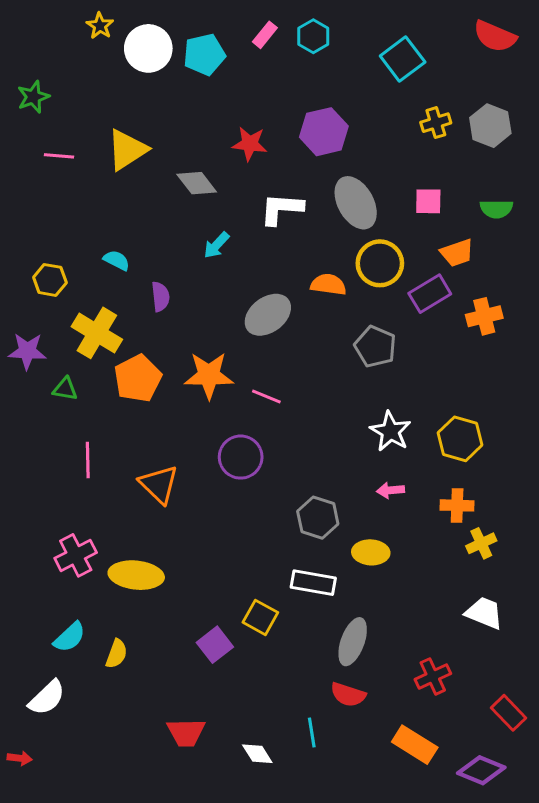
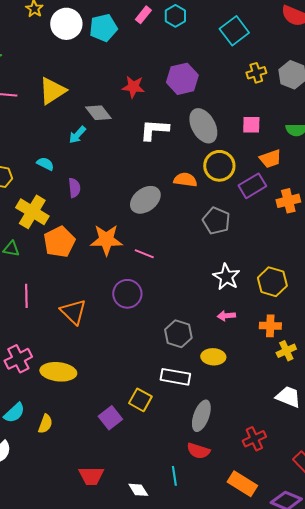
cyan arrow: (216, 245) -> (77, 135), moved

